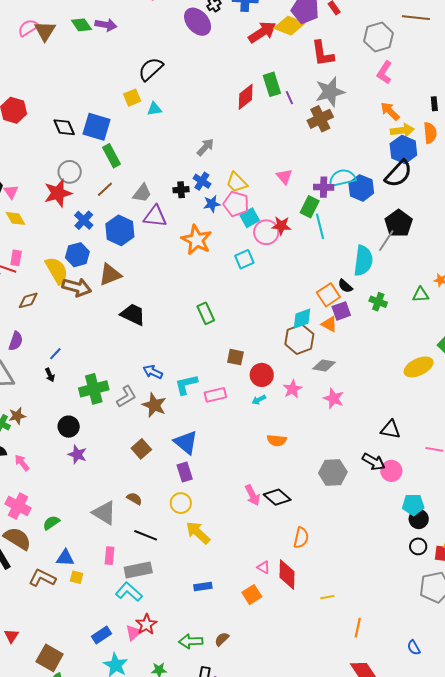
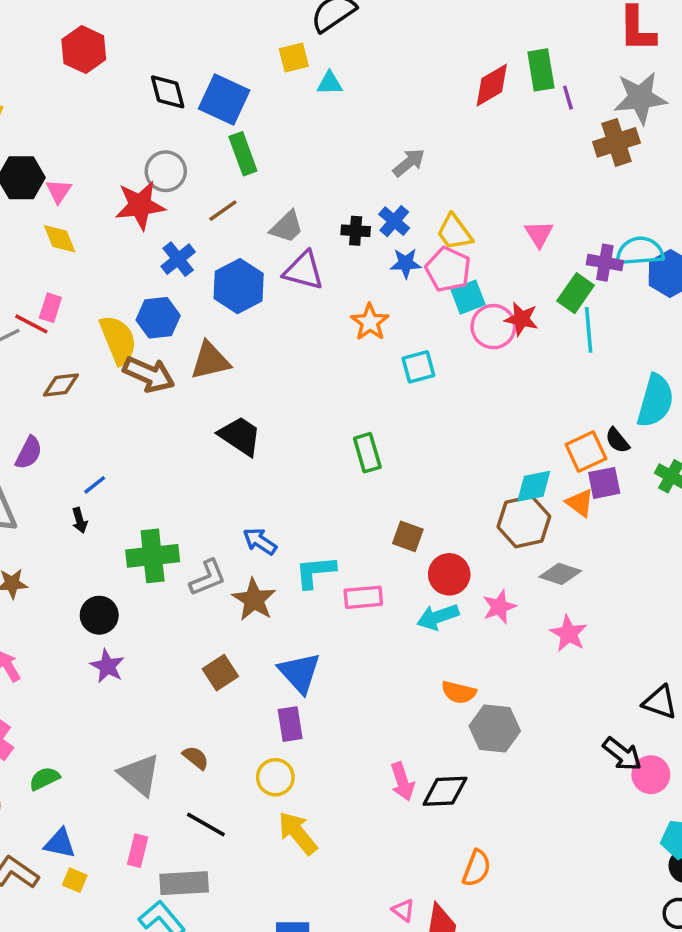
orange star: (197, 240) -> (370, 322), size x0.7
cyan square: (244, 259) -> (418, 367), moved
cyan arrow: (259, 400) -> (438, 617), size x1.6
gray hexagon: (333, 473) -> (495, 729), moved
black diamond: (277, 497) -> (445, 791), turned -52

